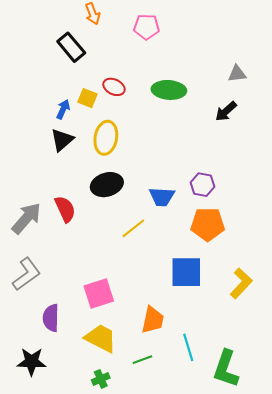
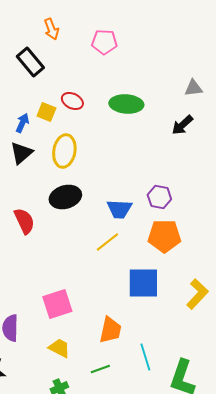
yellow line: (133, 228) -> (107, 242), moved
yellow trapezoid: (101, 338) -> (59, 348), size x0.7

